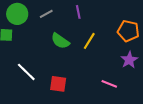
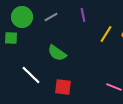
green semicircle: (60, 41) -> (57, 53), moved
yellow line: (89, 41) -> (106, 34), moved

